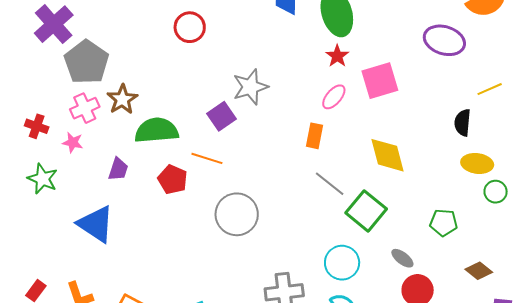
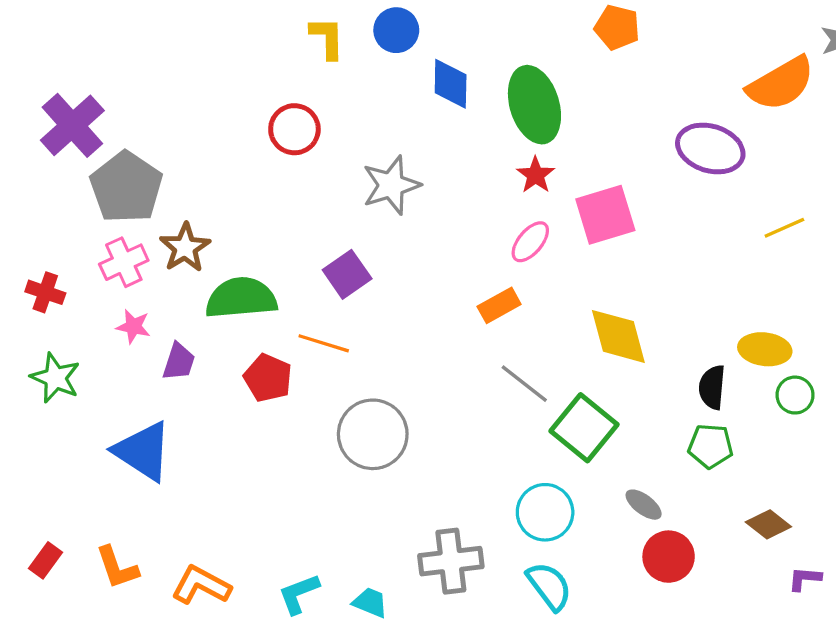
gray star: (250, 87) -> (391, 185), moved
black semicircle: (463, 123) -> (712, 387), moved
orange rectangle: (314, 136) -> (499, 305), turned 50
pink star: (73, 142) -> (133, 327), moved

